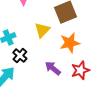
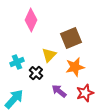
black cross: (20, 56) -> (36, 73), moved

